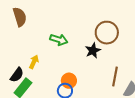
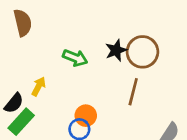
black star: (93, 51) -> (116, 50), moved
brown line: (115, 77) -> (133, 92), moved

